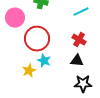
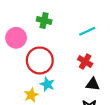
black triangle: (77, 61) -> (93, 84), moved

